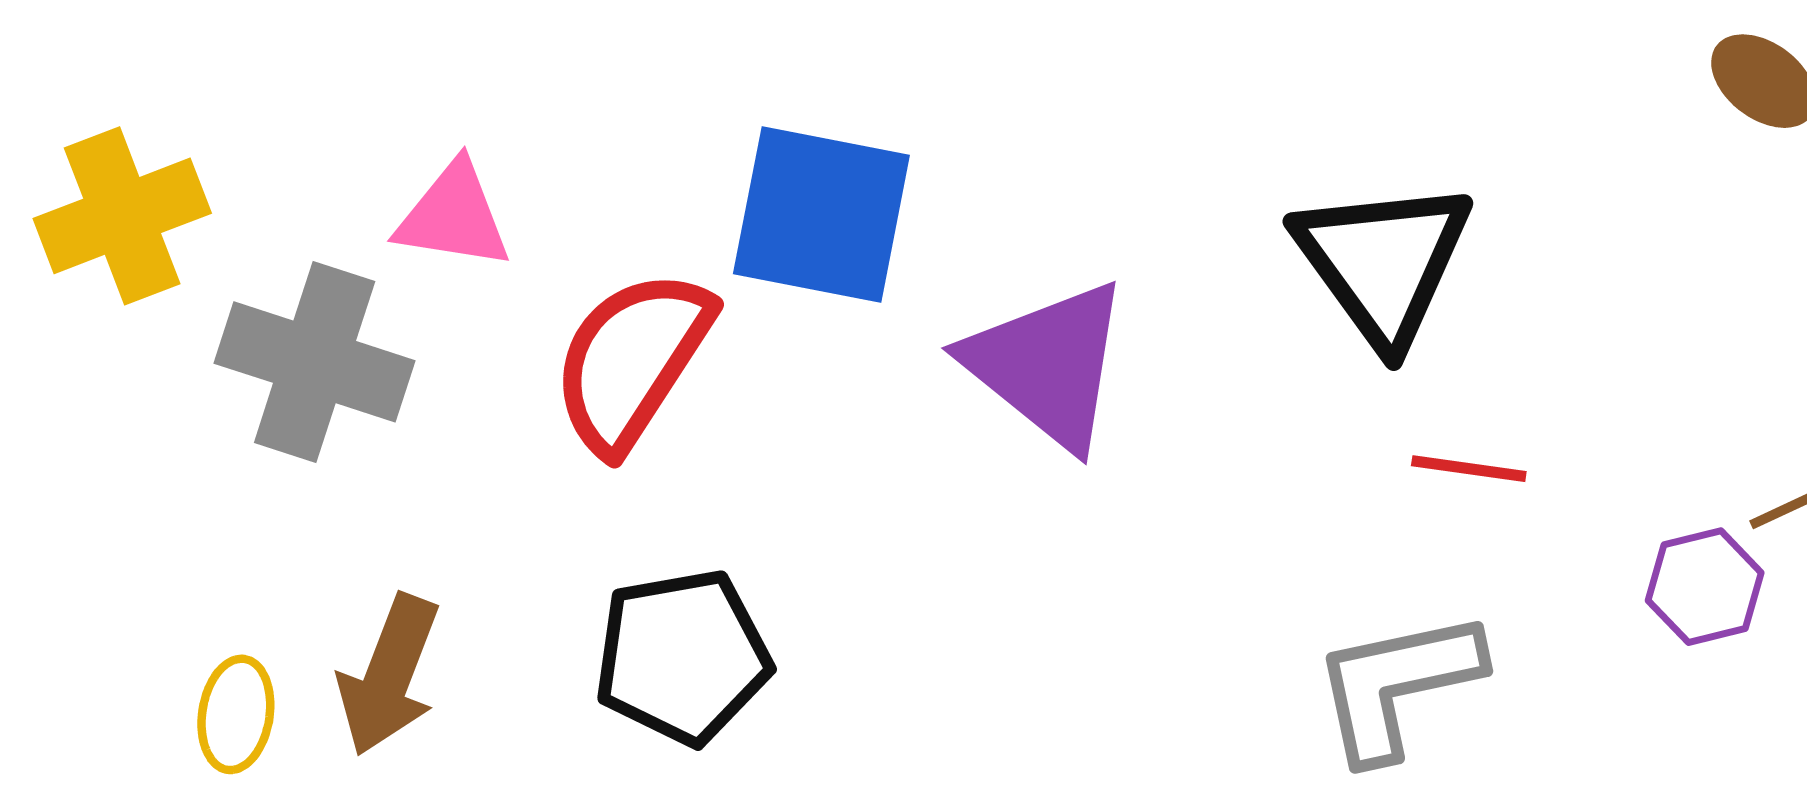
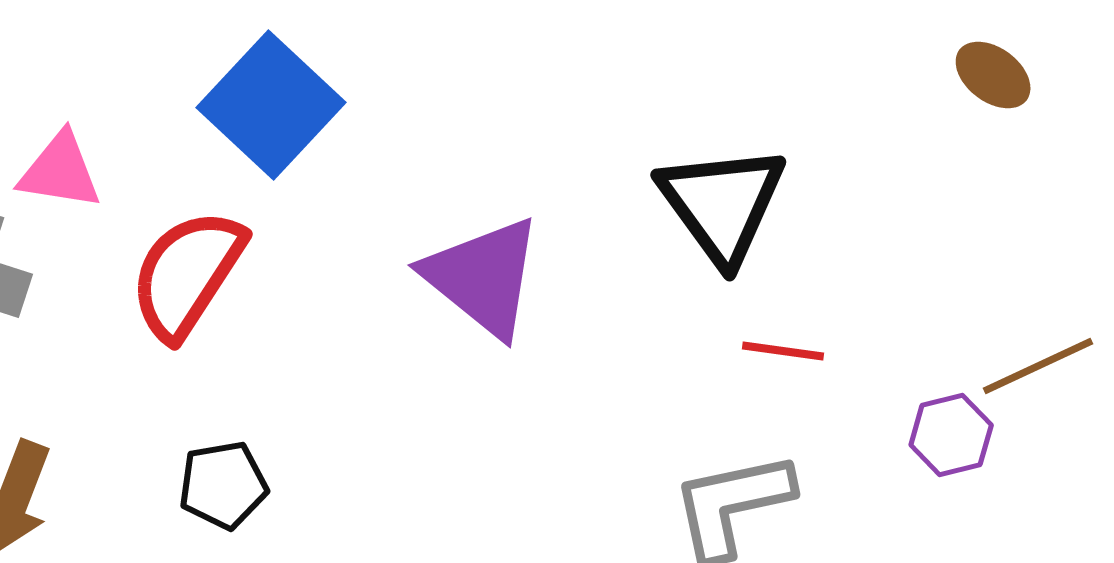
blue square: (821, 214) -> (271, 105), moved, turned 32
black pentagon: (682, 657) -> (223, 485), size x0.7

